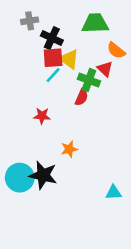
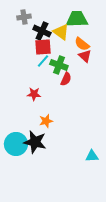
orange semicircle: (116, 50) -> (82, 44), moved
yellow triangle: (69, 59) -> (61, 32), moved
green cross: (89, 80) -> (59, 65), moved
orange star: (69, 149) -> (46, 121), moved

